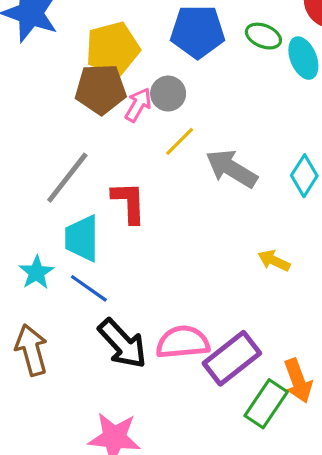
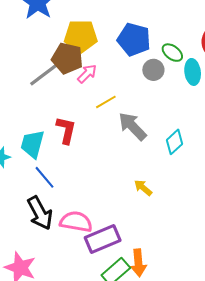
gray circle: (168, 94) -> (153, 70), moved
gray line: (67, 178) -> (46, 73), moved
blue line: (89, 288) -> (45, 177), moved

